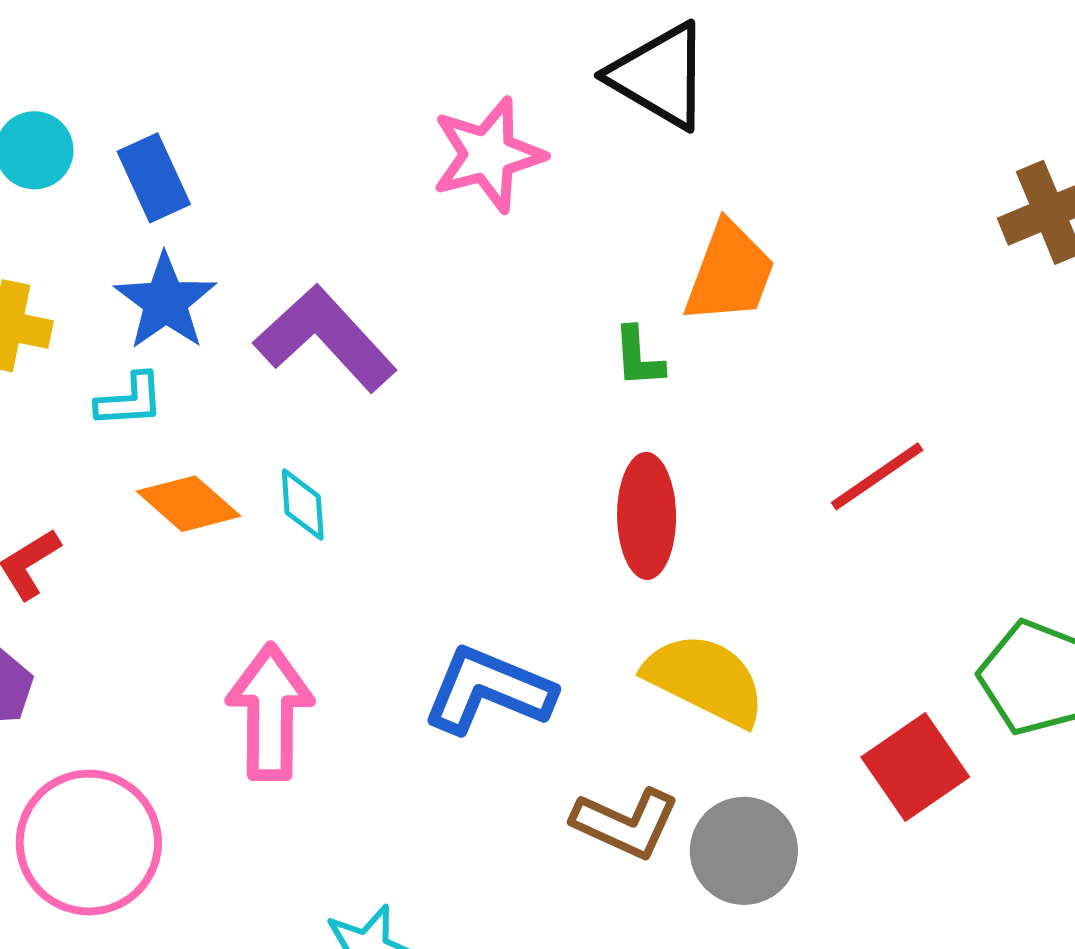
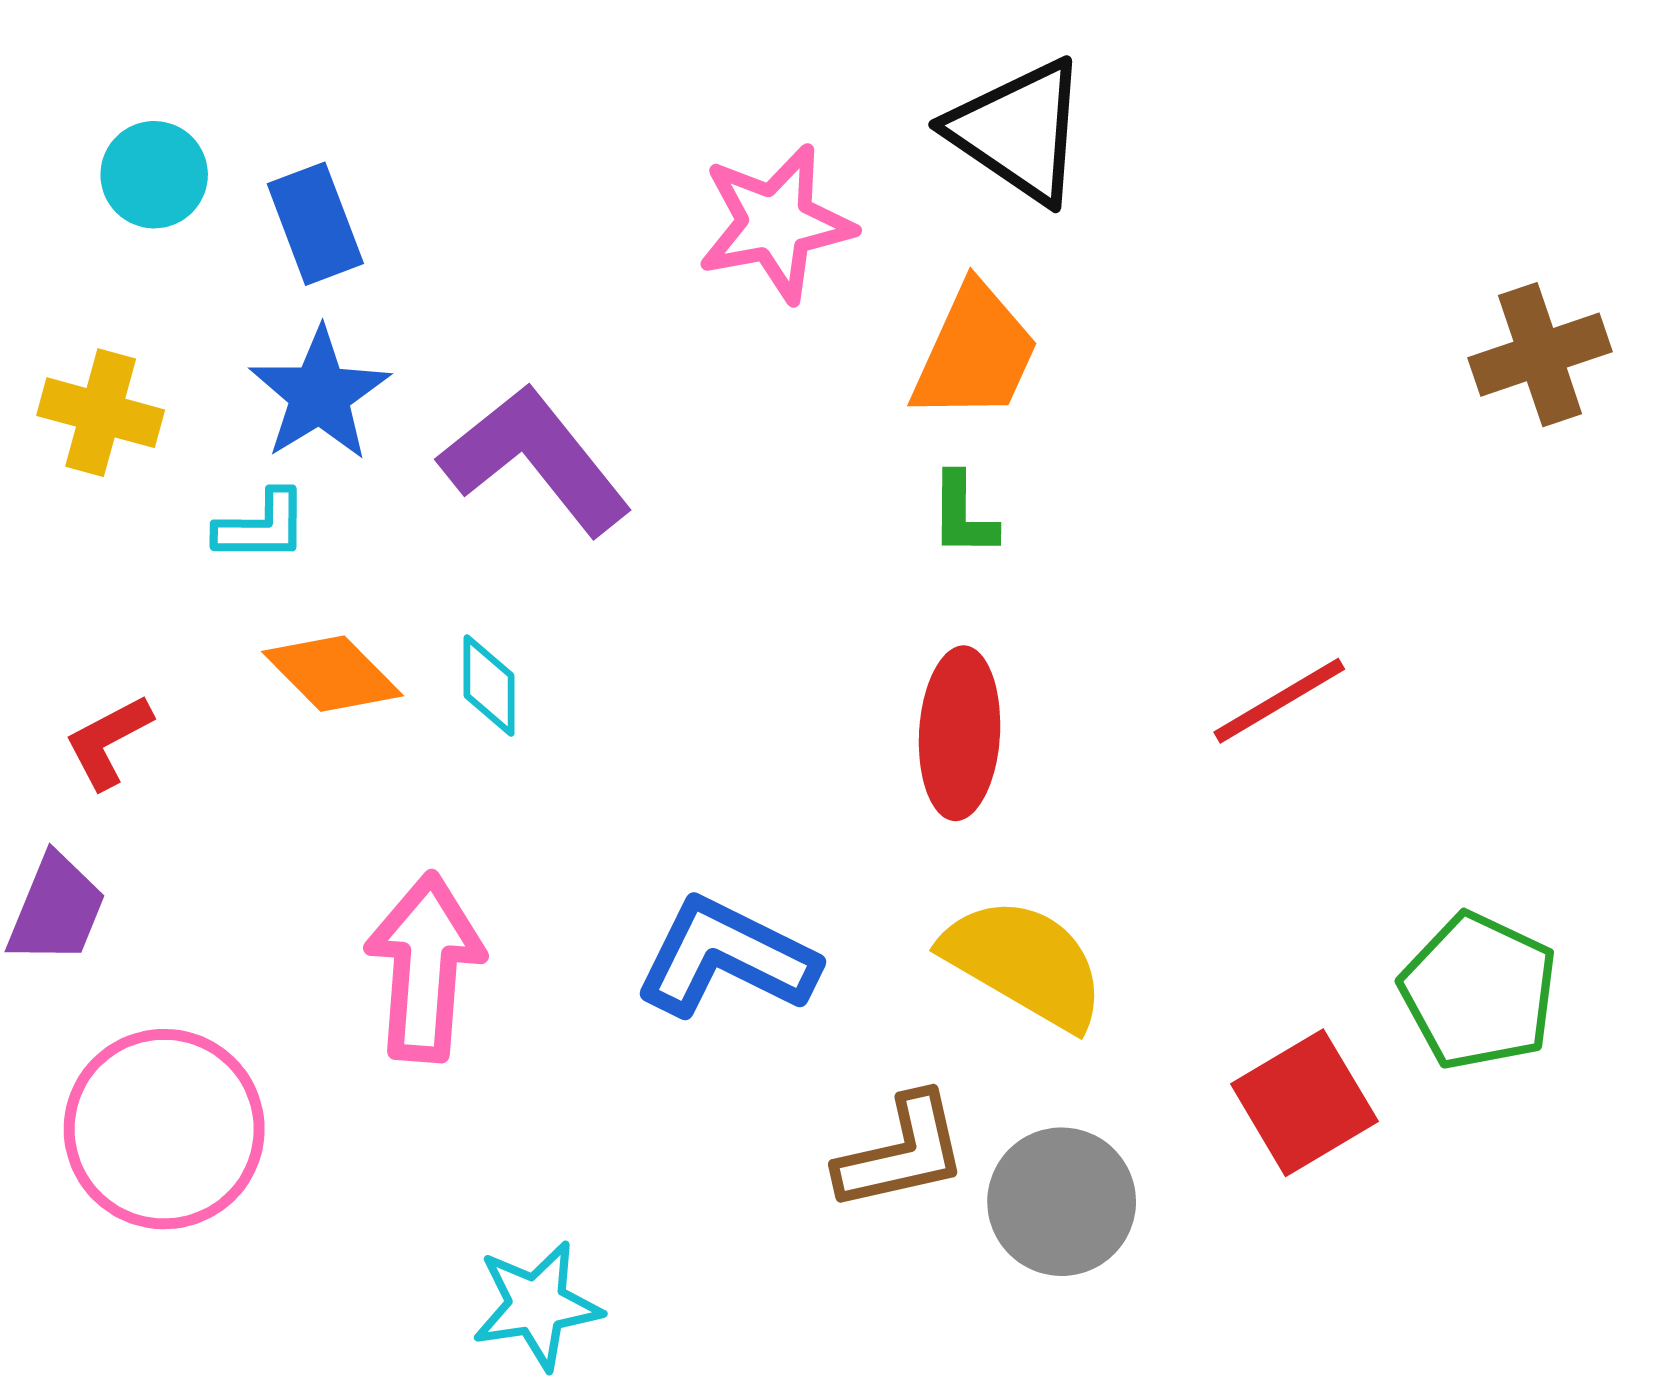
orange trapezoid: (730, 273) -> (975, 353), moved
brown L-shape: (626, 823) -> (902, 1153), turned -41

